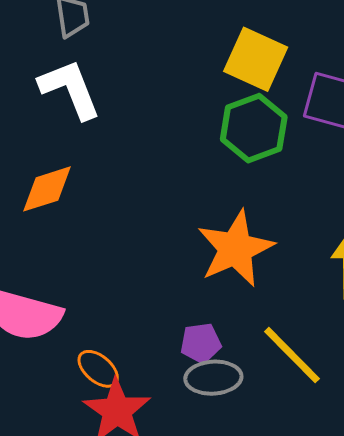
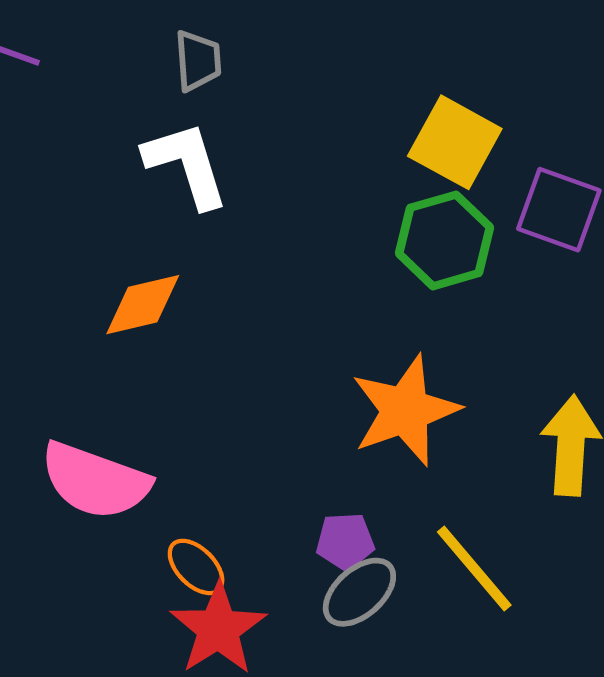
gray ellipse: (213, 378) -> (359, 592), turned -42

